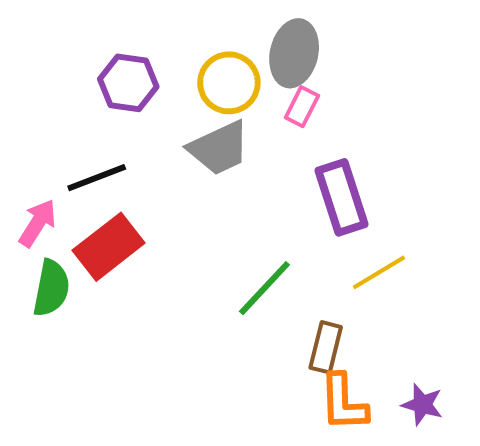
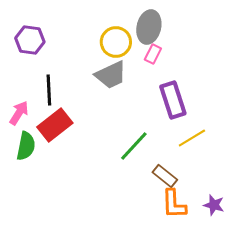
purple hexagon: (128, 83) -> (30, 40), moved
black line: (97, 178) -> (49, 90), turned -72
brown rectangle: (326, 347) -> (165, 176), turned -65

